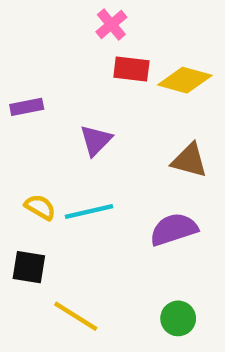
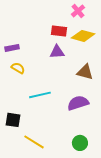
pink cross: (111, 24) -> (78, 11), moved
purple triangle: (96, 140) -> (57, 52), moved, turned 42
yellow semicircle: (40, 207) -> (18, 68), moved

